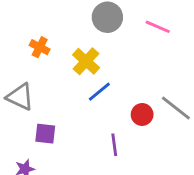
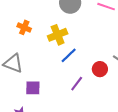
yellow cross: (86, 61) -> (58, 35), turned 30
purple line: (114, 145) -> (77, 84), moved, turned 49

